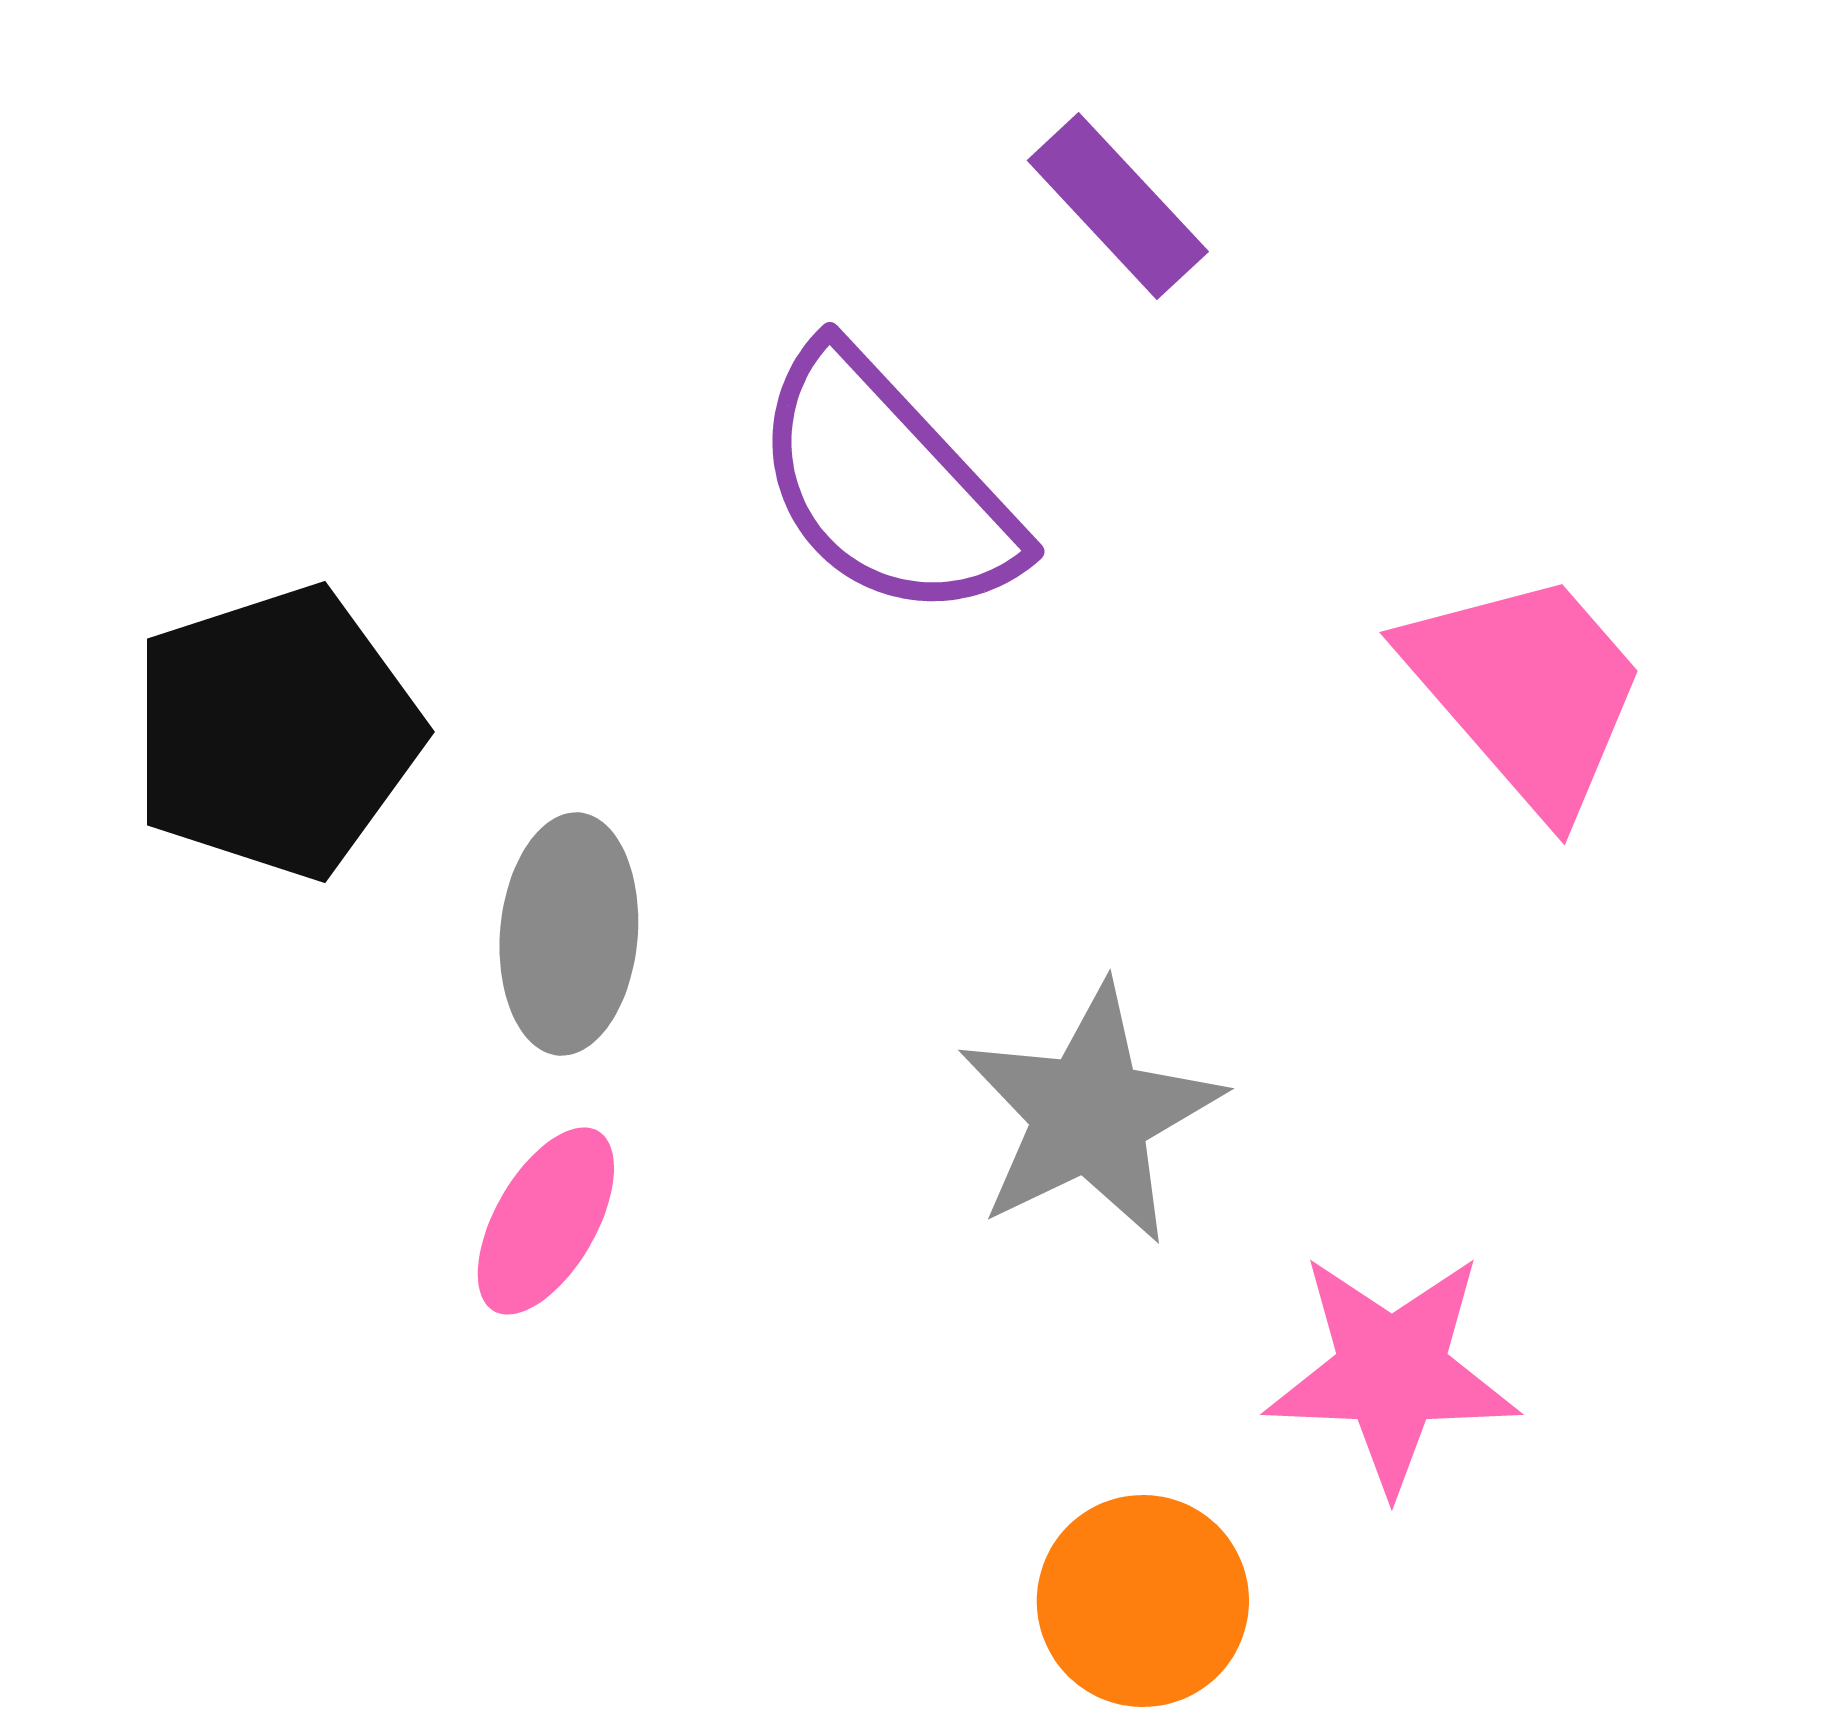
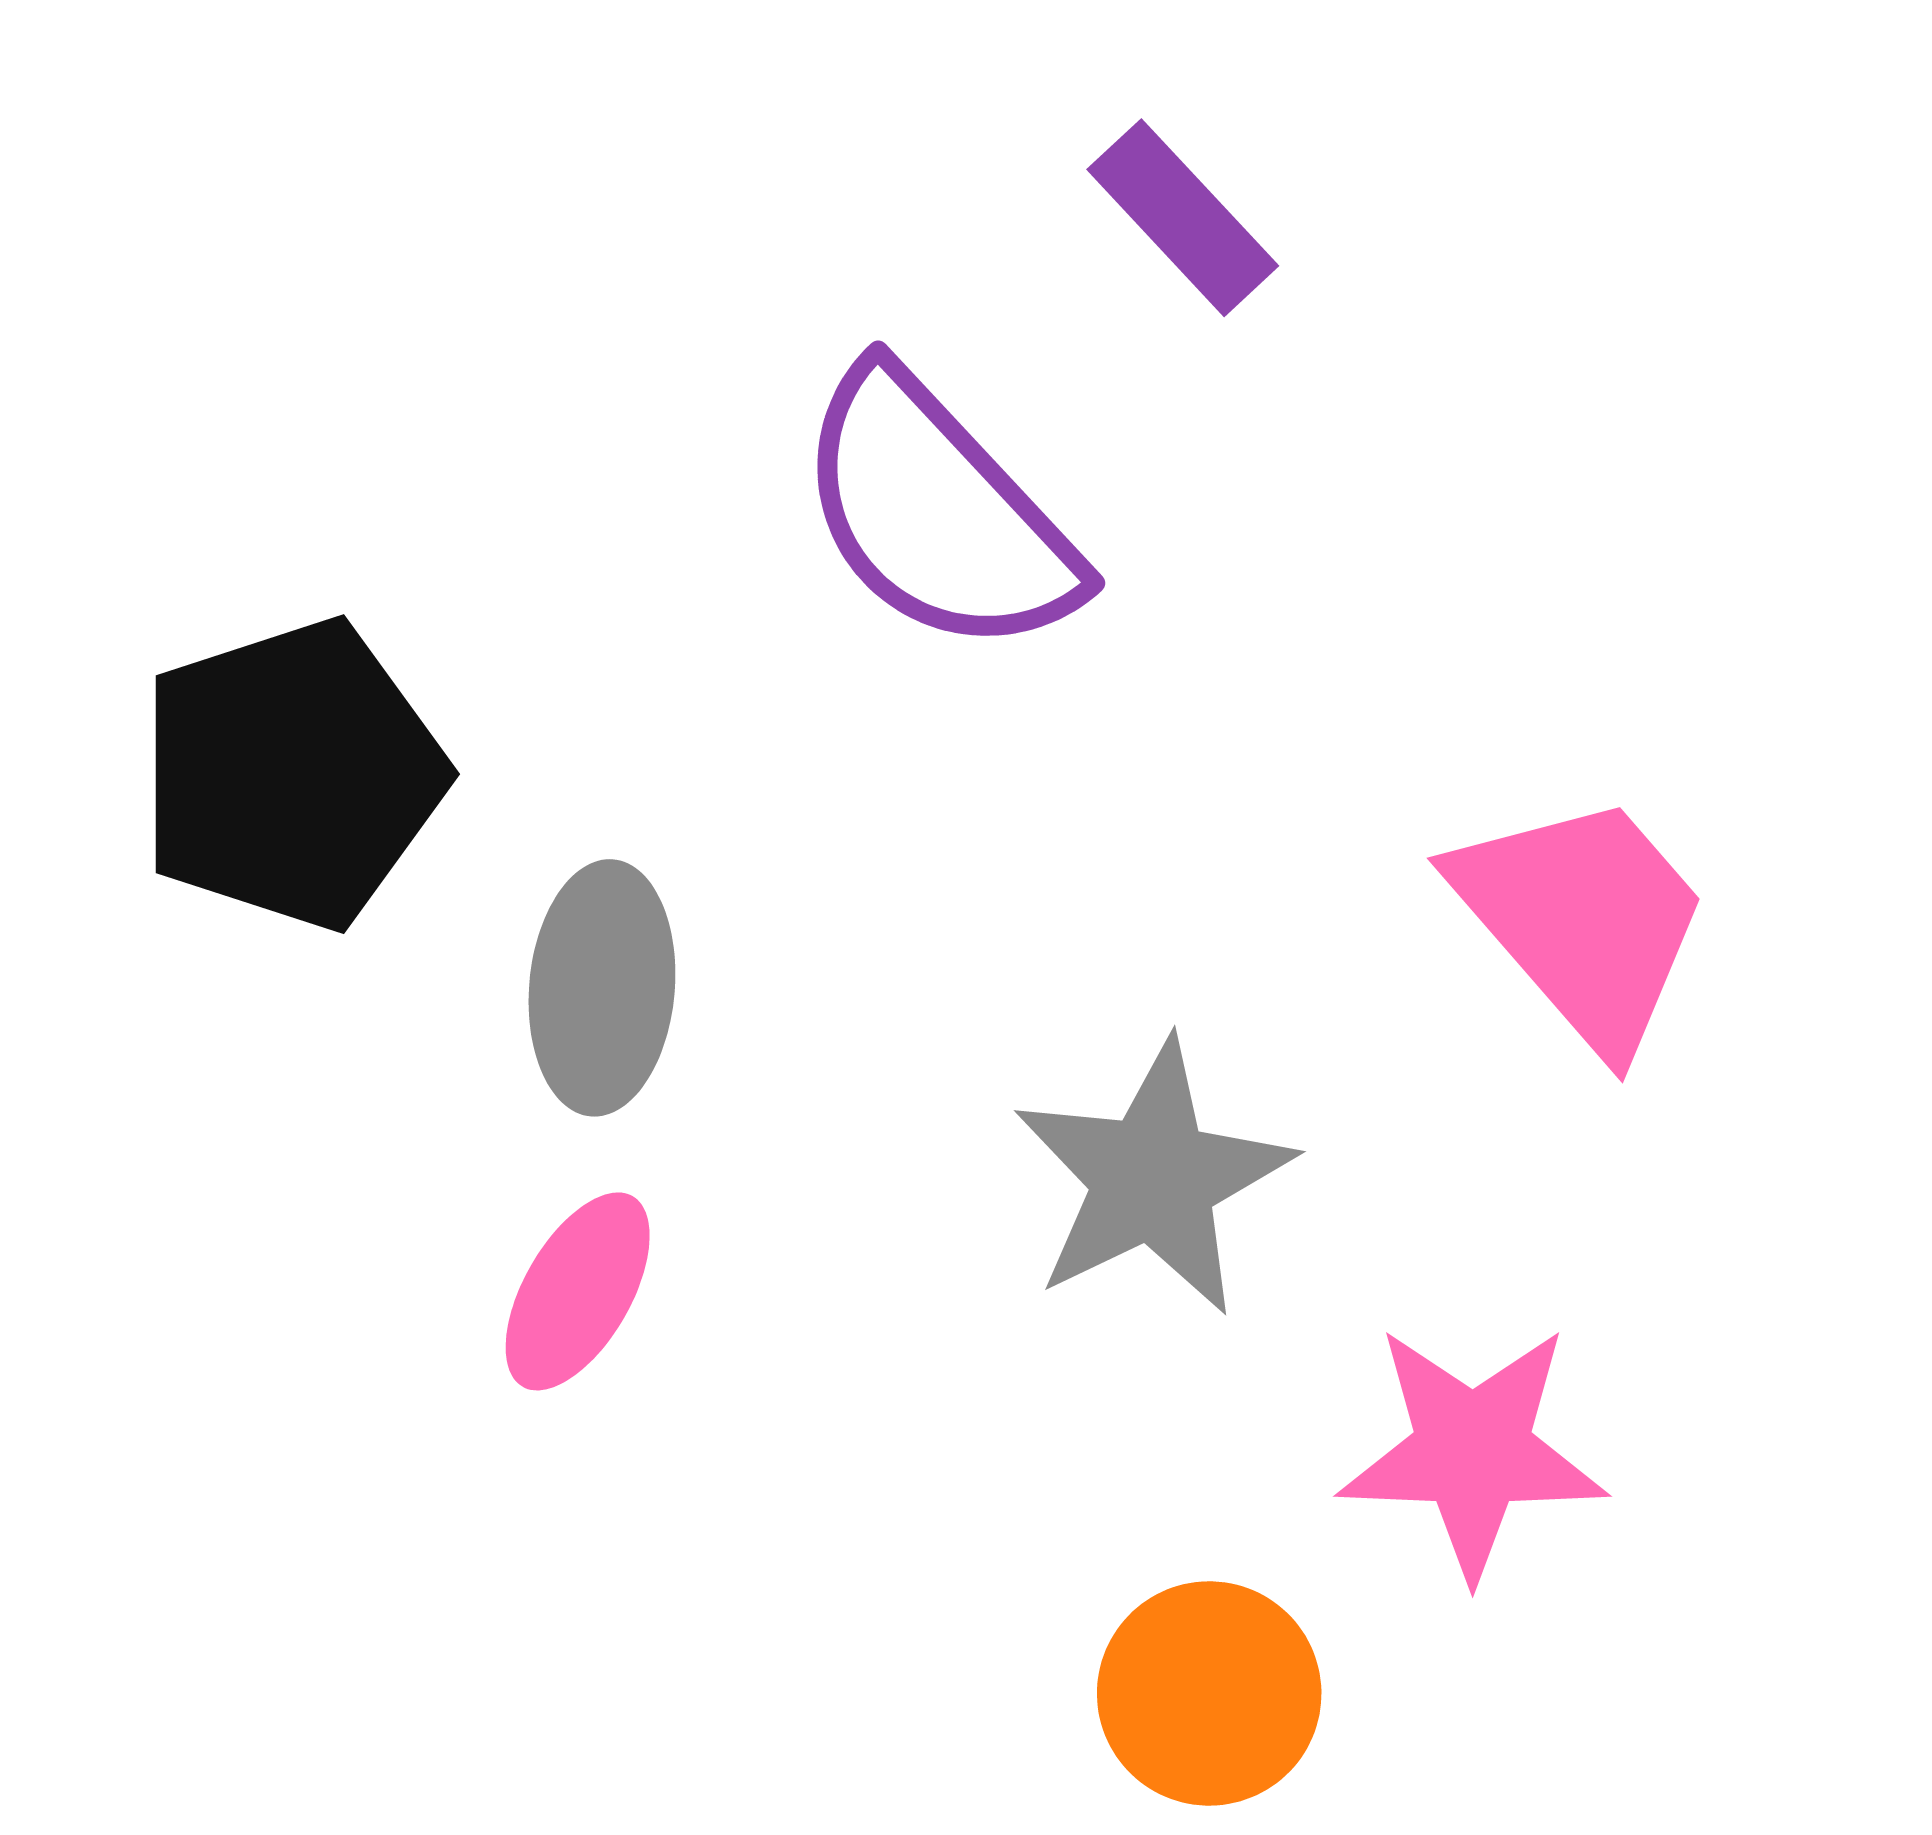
pink trapezoid: (1527, 691) -> (1583, 920), moved

